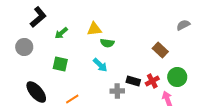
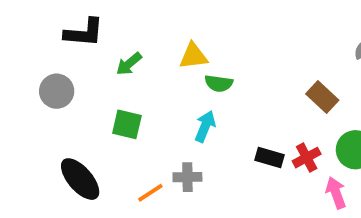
black L-shape: (38, 17) -> (84, 33), turned 45
cyan arrow: (100, 65) -> (205, 126), turned -112
gray cross: (117, 91) -> (187, 177), moved

